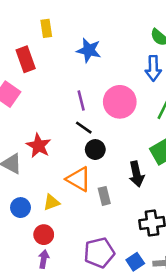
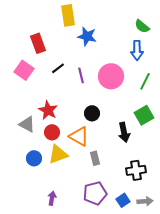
yellow rectangle: (46, 28) -> (68, 15), moved, size x1.5
black line: (84, 128) -> (58, 68), moved, turned -72
gray rectangle: (104, 196) -> (95, 158), moved
yellow triangle: (51, 202) -> (58, 154), size x1.5
red circle: (44, 235) -> (52, 132), moved

